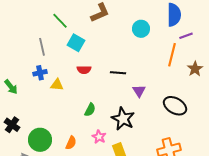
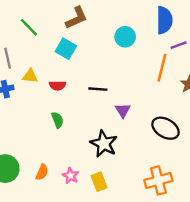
cyan square: (76, 43) -> (66, 49), moved
yellow triangle: (57, 85) -> (30, 76), moved
green semicircle: (90, 110) -> (57, 120), moved, turned -48
pink star: (99, 137) -> (71, 176), moved

